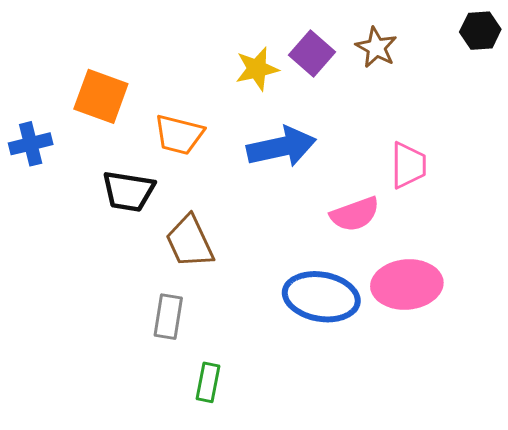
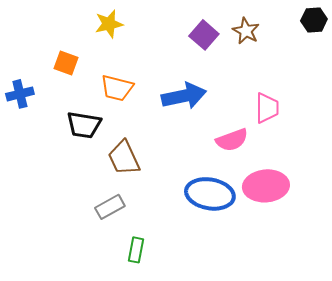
yellow star: (257, 69) -> (109, 24), moved
orange square: (101, 96) -> (66, 63), size x0.7
gray rectangle: (168, 317) -> (110, 207), turned 52

